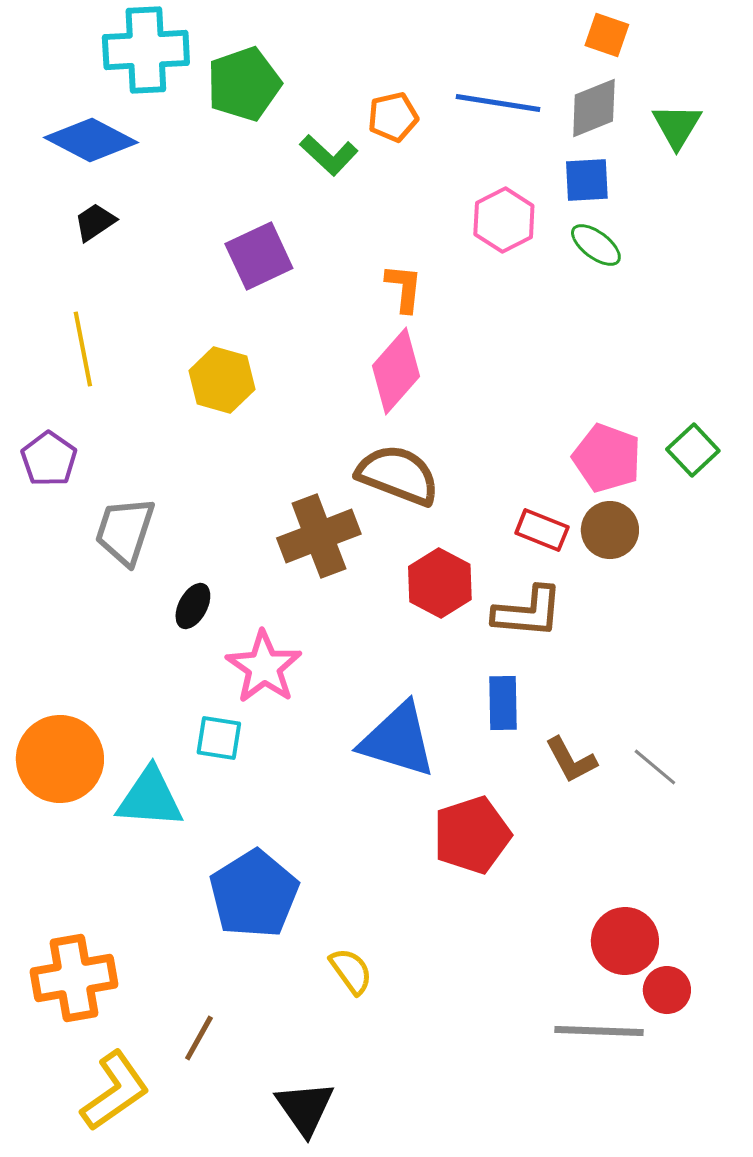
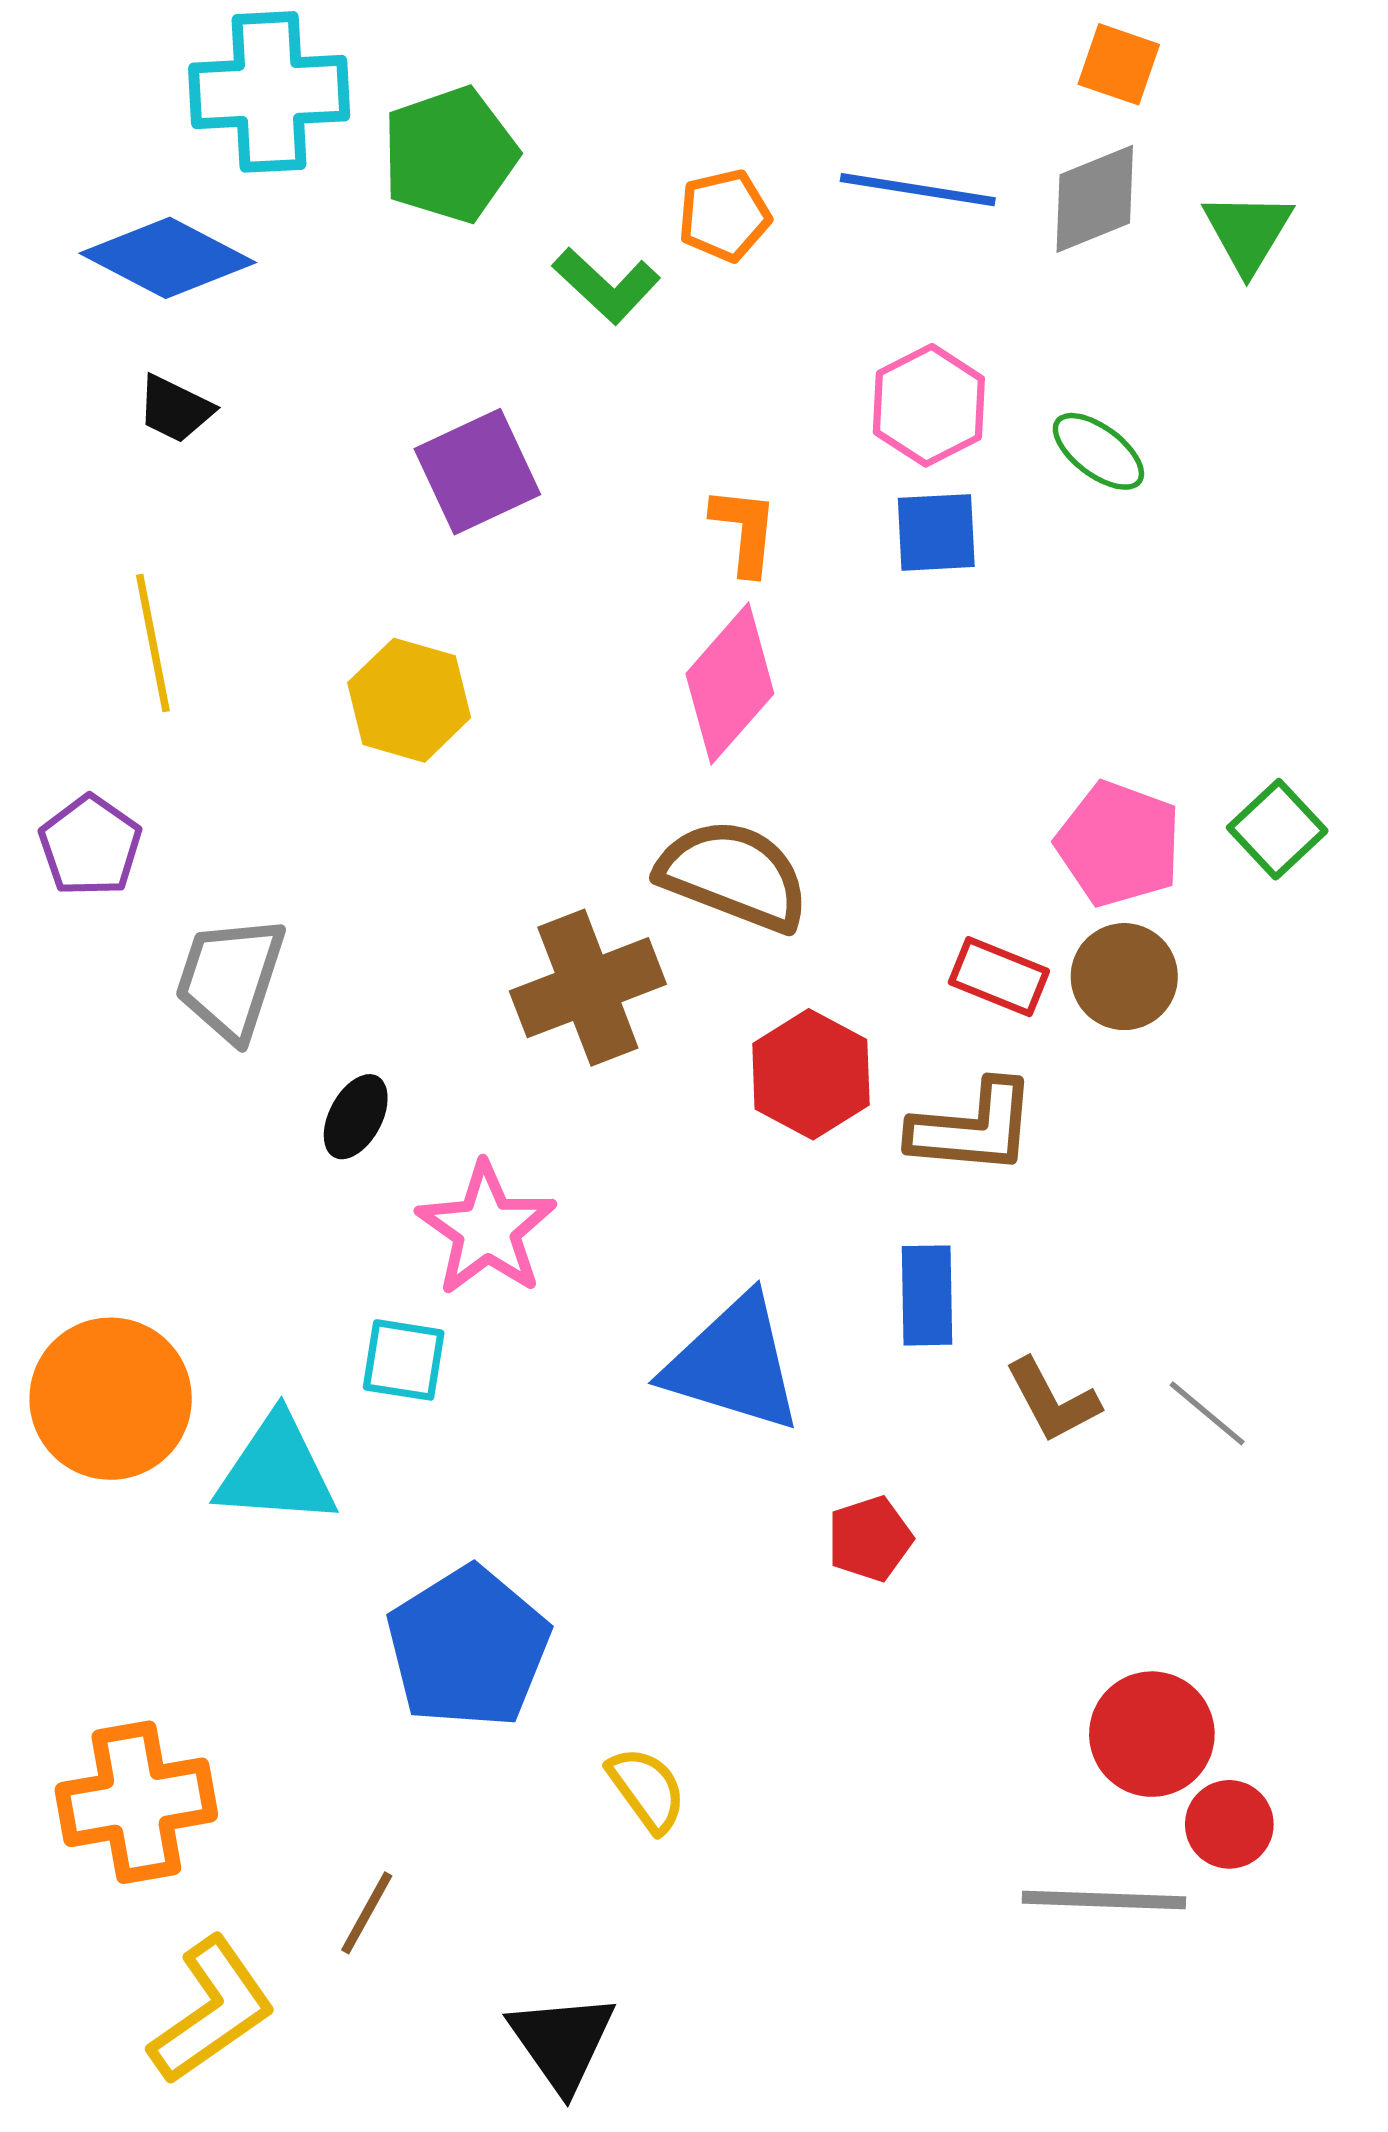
blue square: (587, 180) -> (936, 532), moved
black trapezoid: (95, 222) -> (175, 409), turned -120
red pentagon: (472, 835) -> (870, 1539), size x0.6

